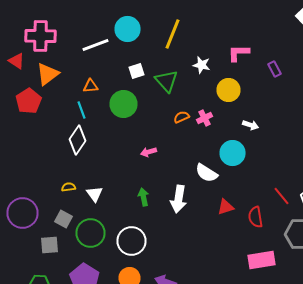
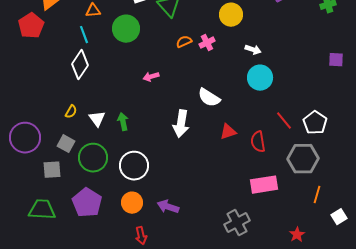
cyan circle: (232, 153) -> (260, 78), moved
yellow semicircle: (68, 187) -> (71, 112), turned 128
green arrow: (144, 197) -> (123, 122), moved

